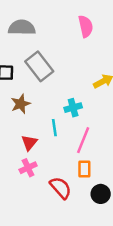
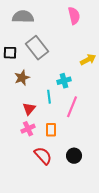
orange rectangle: (84, 169) -> (51, 130), moved
red semicircle: (61, 188) -> (43, 156), moved
black circle: (101, 194) -> (74, 156), moved

